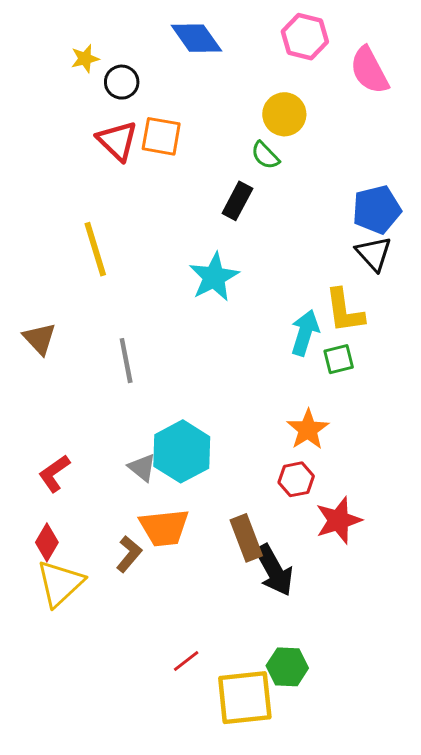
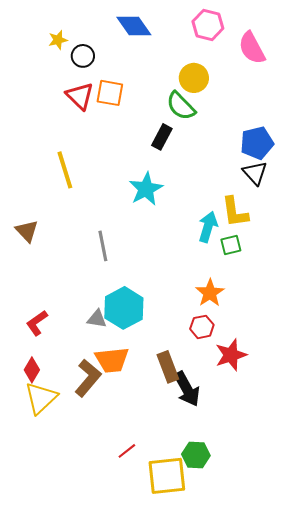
green semicircle: (265, 155) -> (181, 106), size x1.5
gray line: (126, 361) -> (103, 246), moved
gray triangle: (142, 468) -> (97, 319), turned -30
brown L-shape: (129, 554) -> (88, 378), size x1.5

